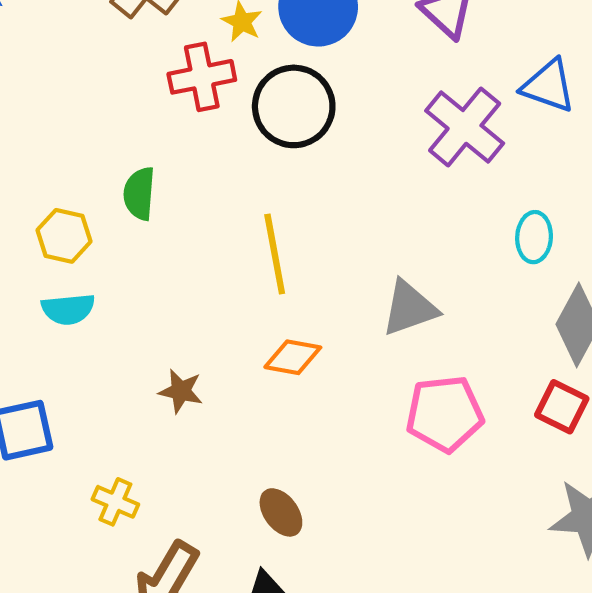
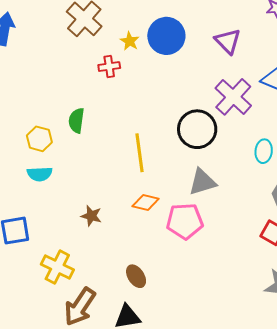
red cross: (202, 77) -> (109, 66), size x0.7
black circle: (294, 106) -> (197, 129), moved
pink pentagon: (445, 414) -> (185, 221), moved
yellow cross: (115, 502) -> (57, 267), size x1.5

